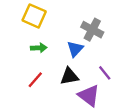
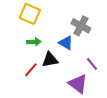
blue triangle: (75, 49) -> (66, 43), turned -42
black triangle: (69, 76) -> (50, 60), moved

